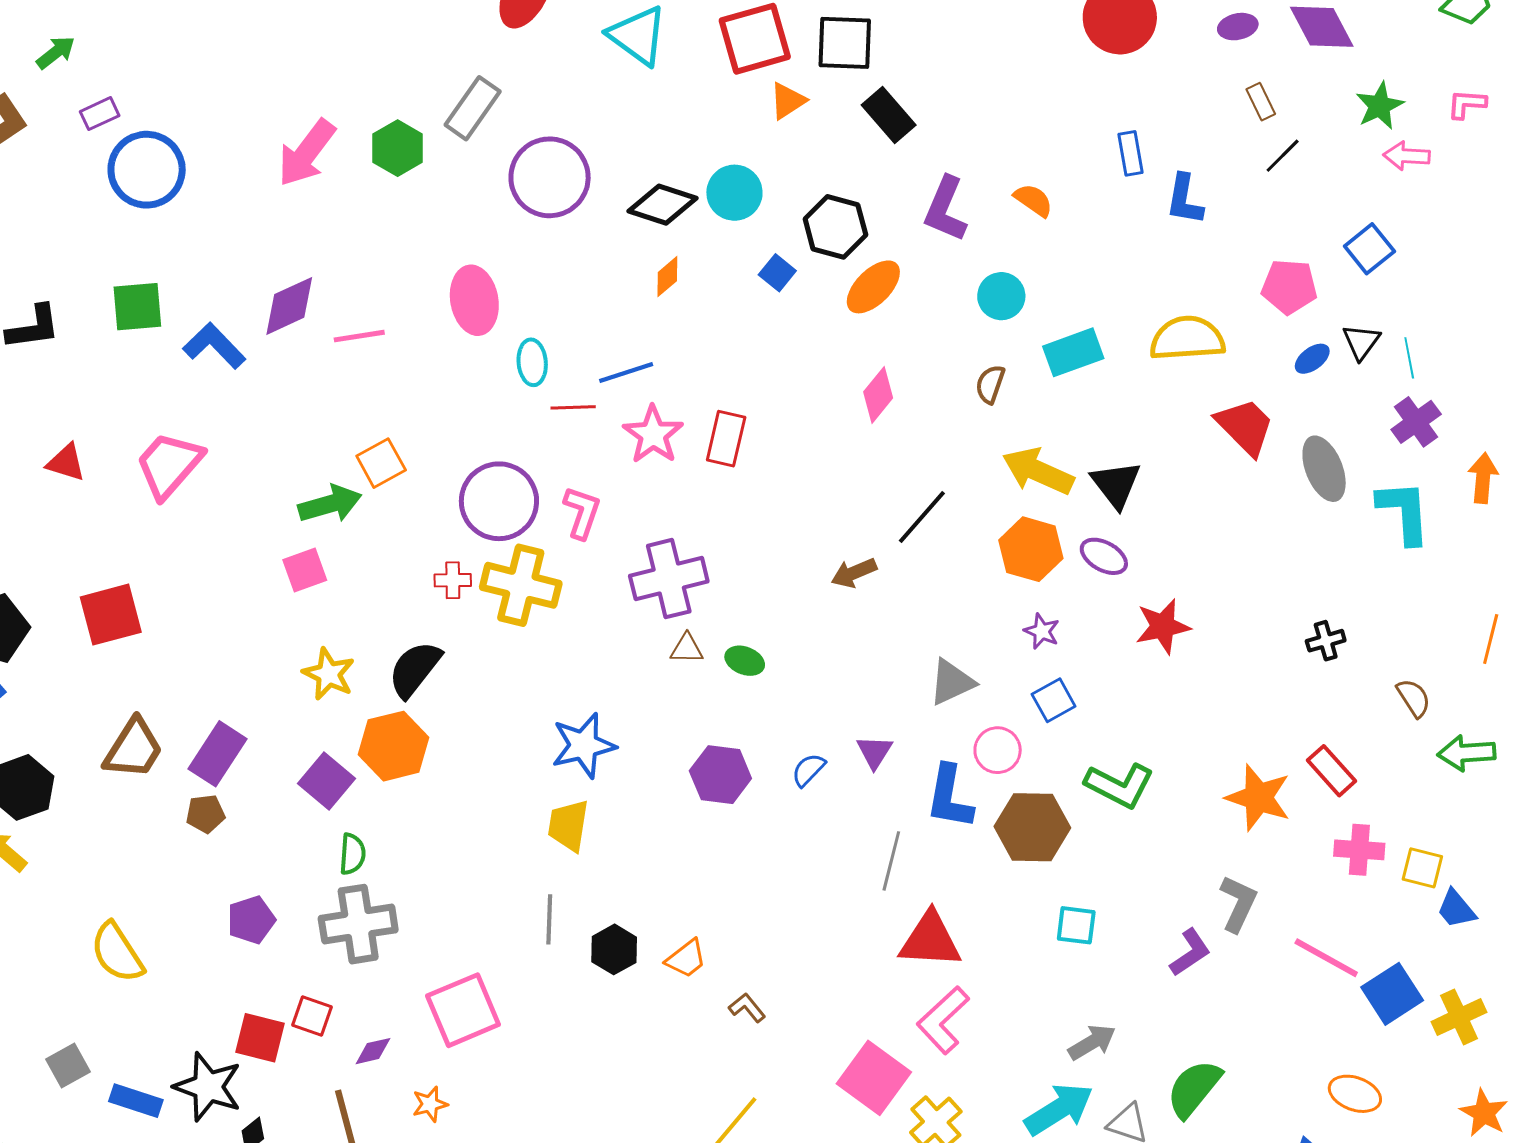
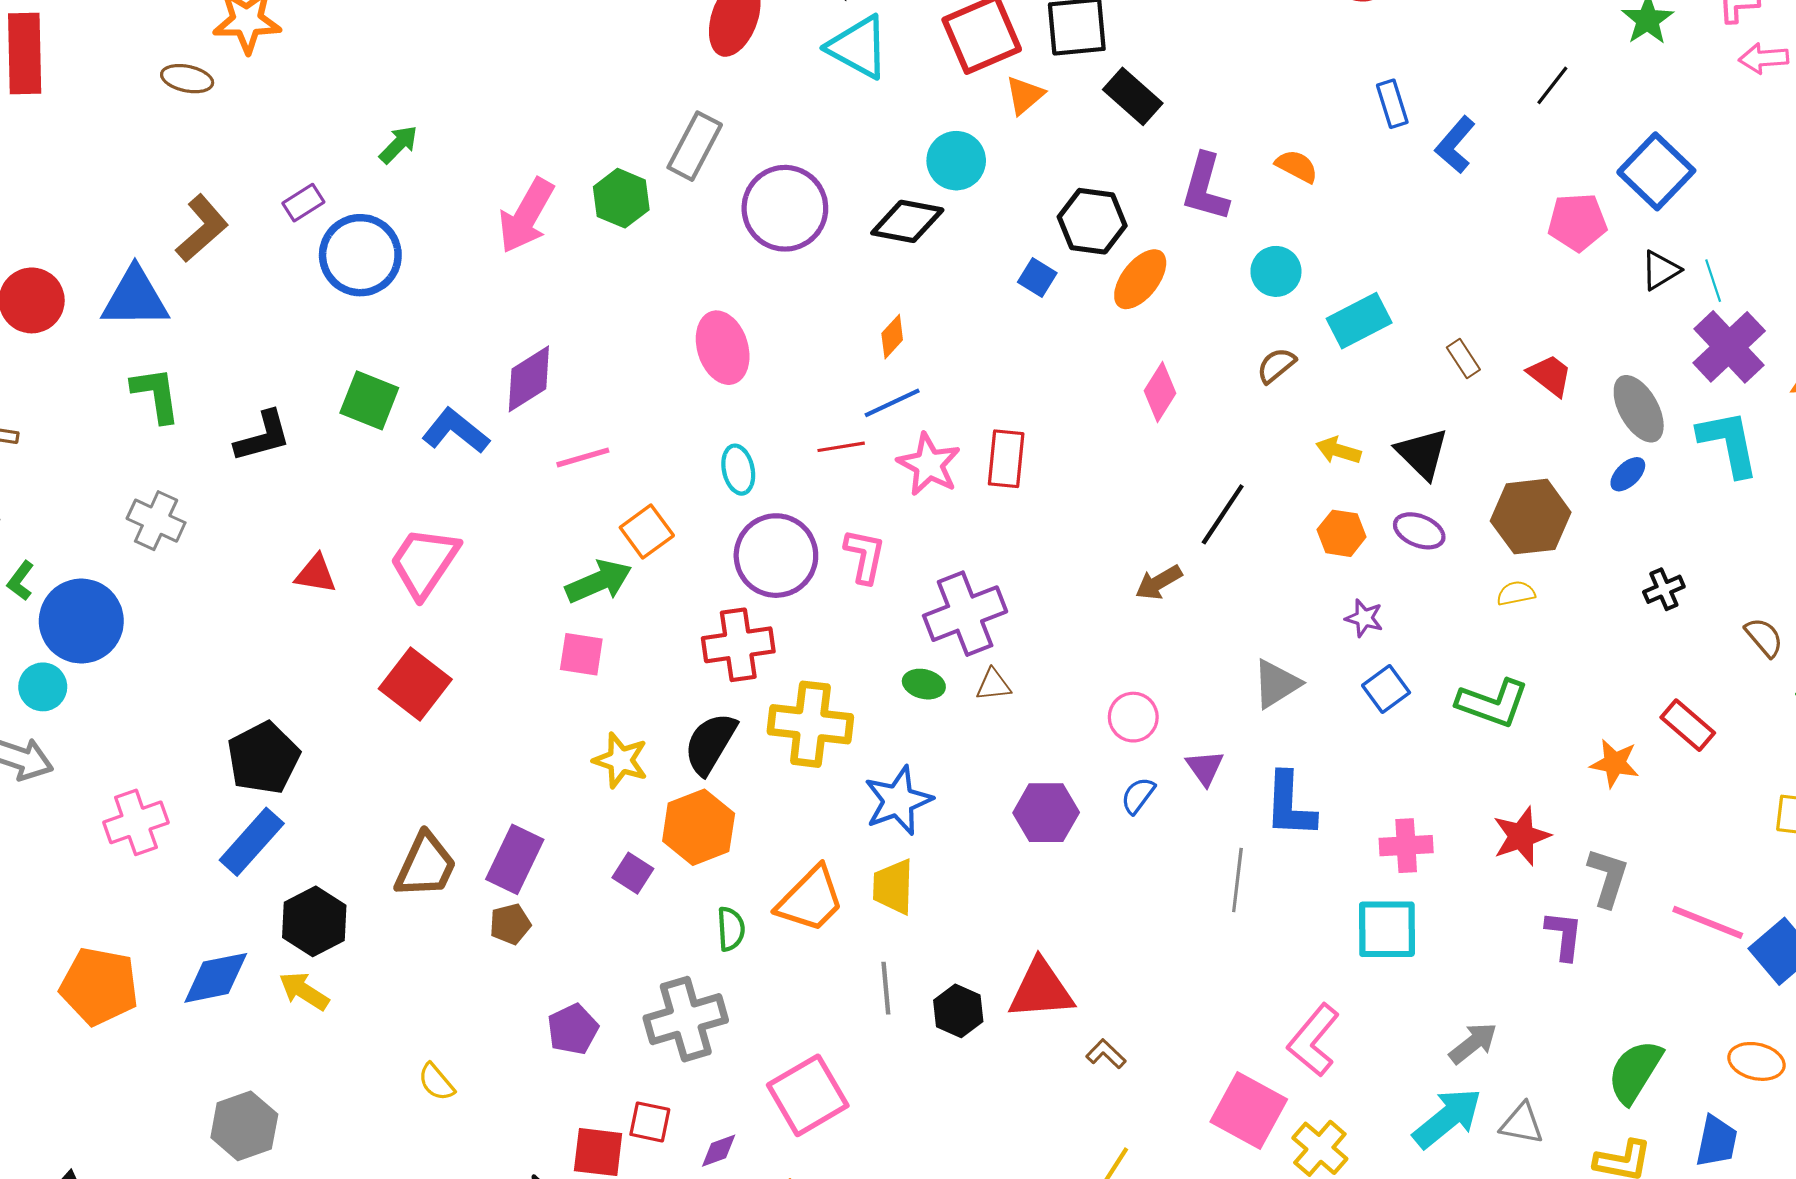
green arrow: (56, 52) -> (398, 144), moved
brown rectangle: (1261, 102) -> (1463, 359), moved
pink arrow: (1407, 156) -> (1764, 58), moved
cyan circle: (734, 193) -> (956, 161), moved
blue L-shape: (1184, 199) -> (1455, 145), turned 38
blue square: (1369, 249) -> (1656, 171), size x1.4
orange diamond: (667, 277) -> (892, 337), moved
green square: (137, 307) -> (369, 400), turned 34
pink line: (359, 336) -> (583, 457), moved
yellow semicircle: (1187, 338) -> (1516, 593), moved, size x0.5
black triangle: (1361, 342) -> (1660, 270), turned 30
blue ellipse: (1312, 359) -> (1628, 474), moved
cyan ellipse: (532, 362) -> (738, 470), moved
brown semicircle: (990, 384) -> (1276, 365), turned 39
purple cross: (1416, 422) -> (1729, 347), size x1.4
red trapezoid: (1245, 427) -> (1550, 375), size x0.7
yellow arrow: (1038, 471) -> (1338, 450), size x0.6
orange hexagon: (1031, 549) -> (1342, 533), size x0.7
pink square: (305, 570) -> (581, 654), turned 36
red cross: (453, 580) -> (738, 645), size x1.8
yellow cross: (521, 585) -> (810, 724), moved
red square: (111, 615) -> (415, 684), moved, turned -30
red star: (1163, 626) -> (1521, 836), moved
green ellipse: (745, 661) -> (924, 684), moved
pink circle: (998, 750) -> (1133, 717), moved
purple square: (326, 781) -> (633, 873), size x0.7
green L-shape: (1119, 785) -> (1493, 703), moved
orange star: (1258, 798) -> (1615, 763), size x0.7
brown hexagon: (1032, 827) -> (1531, 517), moved
pink cross: (1359, 850) -> (1406, 846), moved
green semicircle: (352, 854) -> (731, 929), moved
cyan square: (1076, 925) -> (1387, 929), moved, size x1.5
red triangle: (930, 940) -> (1041, 990), moved
purple L-shape: (1190, 952) -> (1564, 935), turned -42
yellow semicircle: (117, 953) -> (436, 1082), size x0.6
orange trapezoid: (686, 959) -> (810, 899), moved, size x1.6
green semicircle: (1194, 1088) -> (1635, 1072), moved

